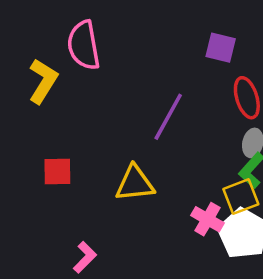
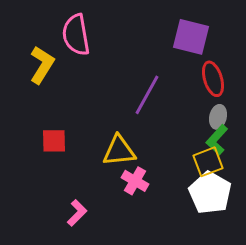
purple square: (221, 48) -> (191, 37), size x1.4
pink cross: (207, 219) -> (135, 181), moved

